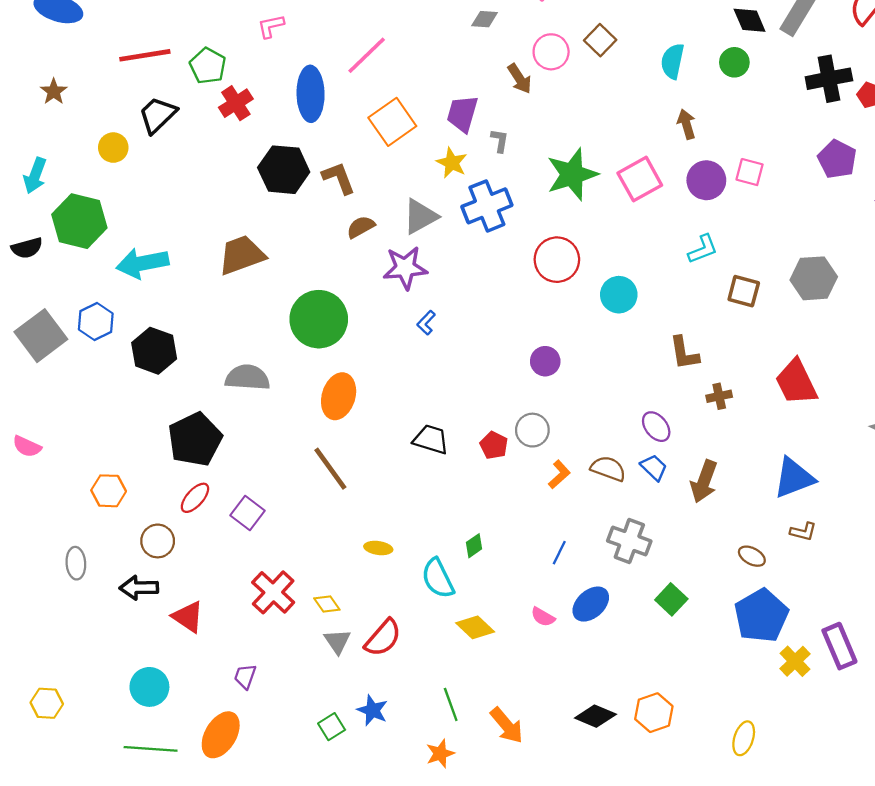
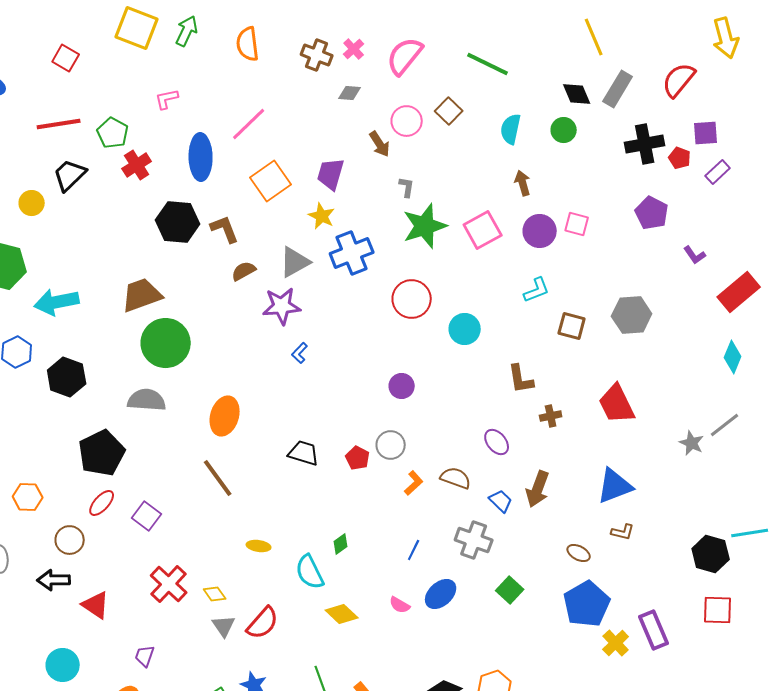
gray L-shape: (500, 141) -> (407, 187), moved
green circle: (319, 319) -> (166, 343), moved
blue trapezoid: (654, 467) -> (501, 501), moved

